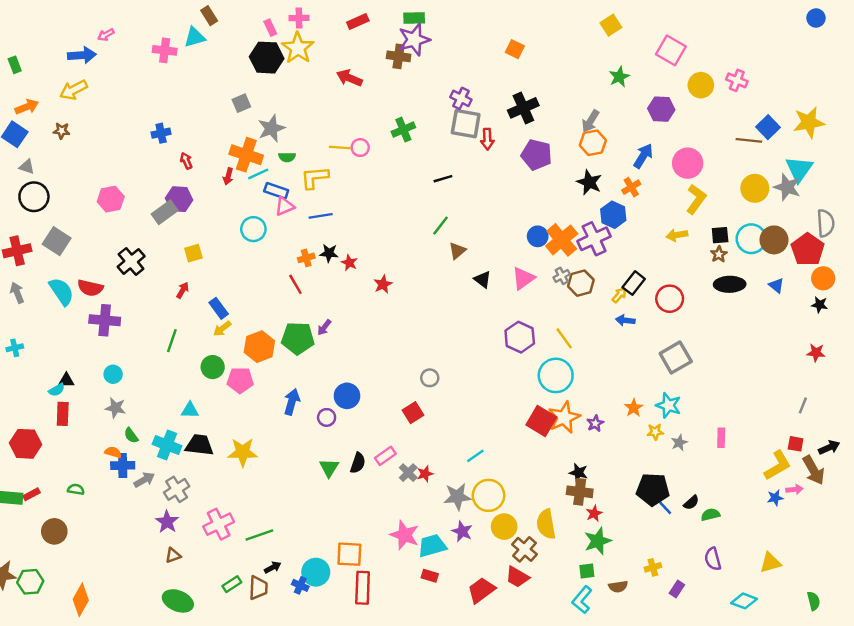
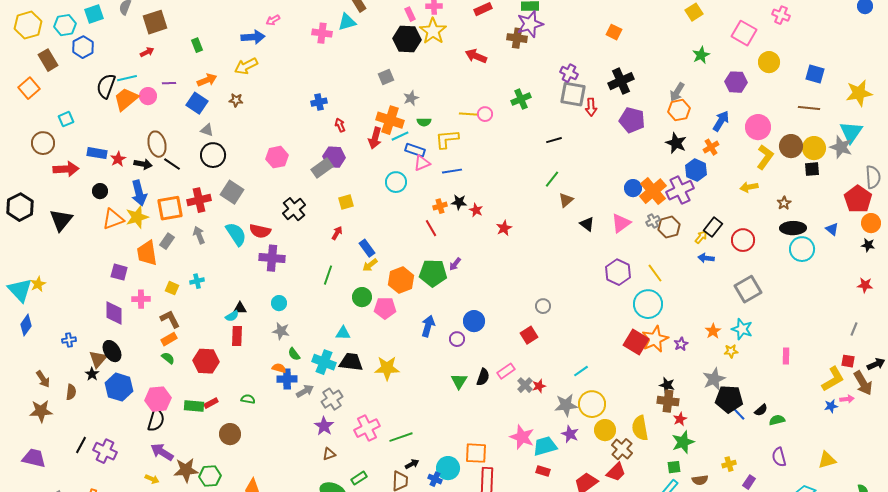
pink cross: (737, 80) -> (781, 15), moved
blue square: (768, 127) -> (815, 74), moved, turned -30
gray star: (271, 128) -> (411, 98), size x0.7
red arrow: (228, 176) -> (375, 138), size x1.5
black square: (720, 235) -> (812, 169), moved
cyan circle: (751, 239) -> (802, 249), moved
brown circle: (774, 240) -> (791, 146), moved
gray star: (679, 443) -> (714, 379), moved, size x1.6
red trapezoid: (517, 577) -> (616, 472), turned -75
green rectangle: (232, 584) -> (359, 478), moved

